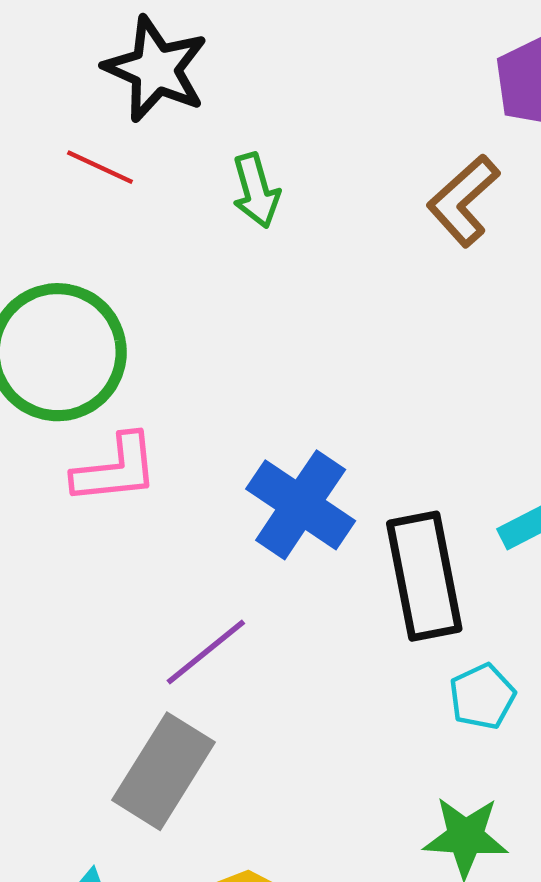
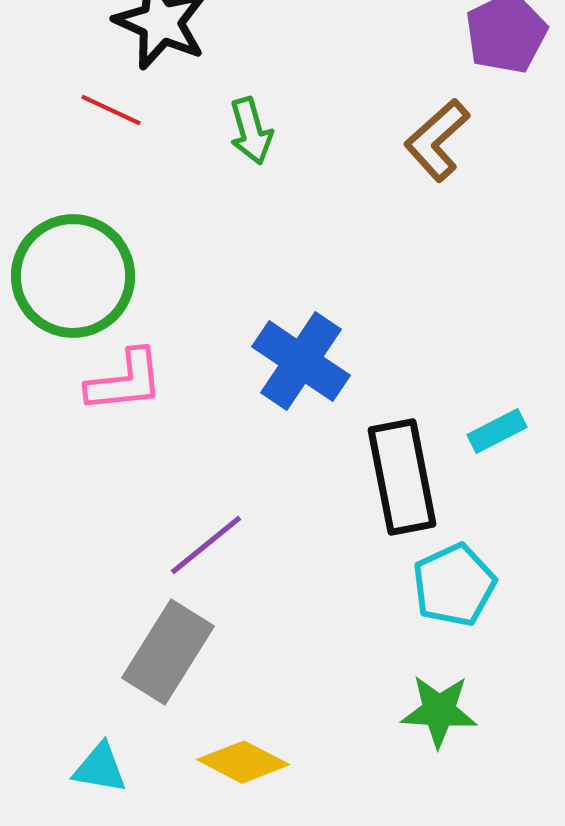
blue cross: (301, 505) -> (301, 361), moved
cyan pentagon: (482, 696) -> (454, 585), size x1.4

